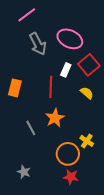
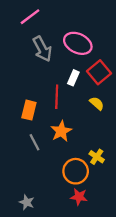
orange rectangle: (15, 88) -> (29, 110), moved
gray star: (24, 172) -> (27, 202), moved

